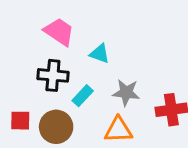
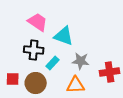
cyan triangle: (100, 54) -> (64, 36), size x1.5

